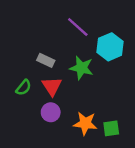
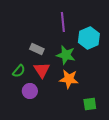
purple line: (78, 27) -> (63, 22), turned 42
purple circle: (51, 112) -> (30, 91), moved
orange star: (85, 123) -> (69, 79), moved

